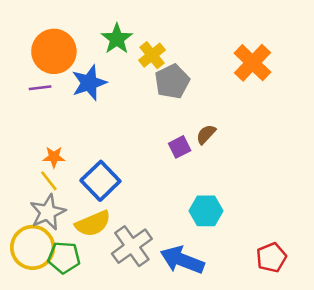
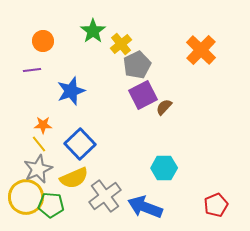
orange circle: (54, 51) -> (43, 41), size x0.6
blue star: (89, 83) -> (71, 91), moved
purple square: (180, 147) -> (143, 95), moved, size x1.6

